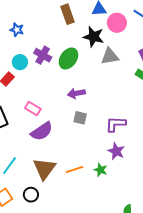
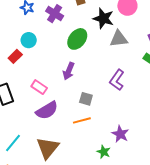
purple cross: (43, 55) -> (55, 14), moved
purple arrow: (76, 93) -> (69, 71), moved, turned -60
purple L-shape: (116, 124) -> (117, 80), moved, turned -60
orange line: (74, 169) -> (82, 120), moved

